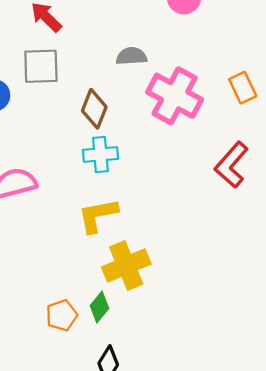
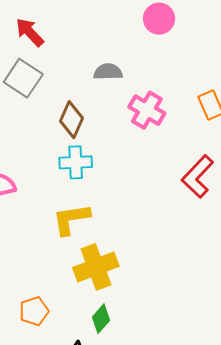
gray square: (41, 66) -> (23, 78), turned 33
pink cross: (175, 96) -> (147, 110), size x0.7
green diamond: (99, 307) -> (101, 319), moved

